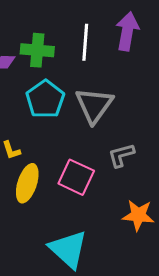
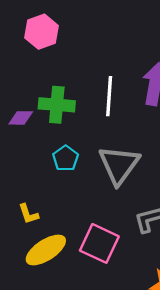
cyan pentagon: (45, 99) -> (66, 158), size x0.6
yellow ellipse: (27, 183) -> (46, 250), turned 39

